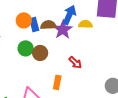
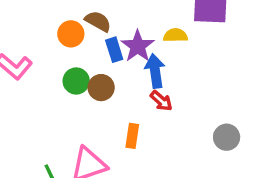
blue arrow: (69, 15) -> (155, 71), moved, turned -30
blue rectangle: (34, 24) -> (114, 50), moved
brown semicircle: (48, 25) -> (98, 21), moved, turned 35

